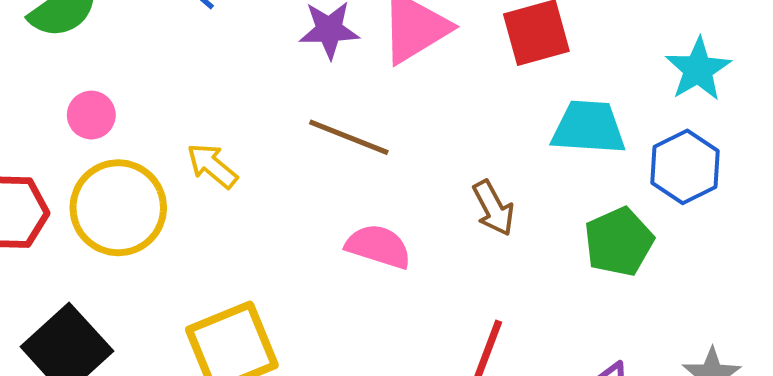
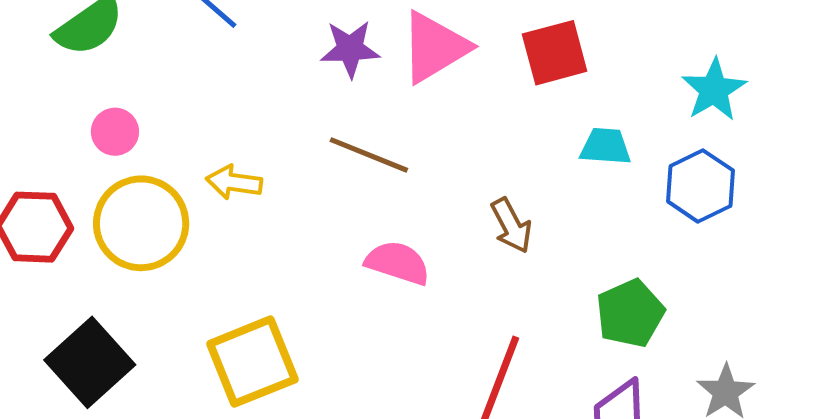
cyan trapezoid: (589, 127) -> (606, 147), size x0.7
yellow arrow: (212, 166) -> (234, 182), turned -32
green pentagon: (619, 242) -> (630, 313), moved

